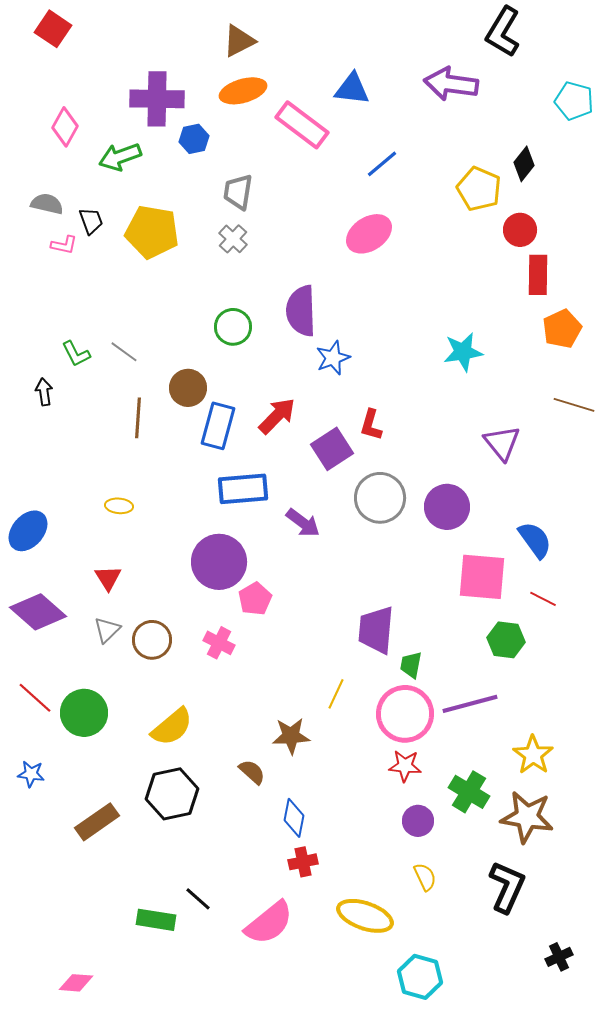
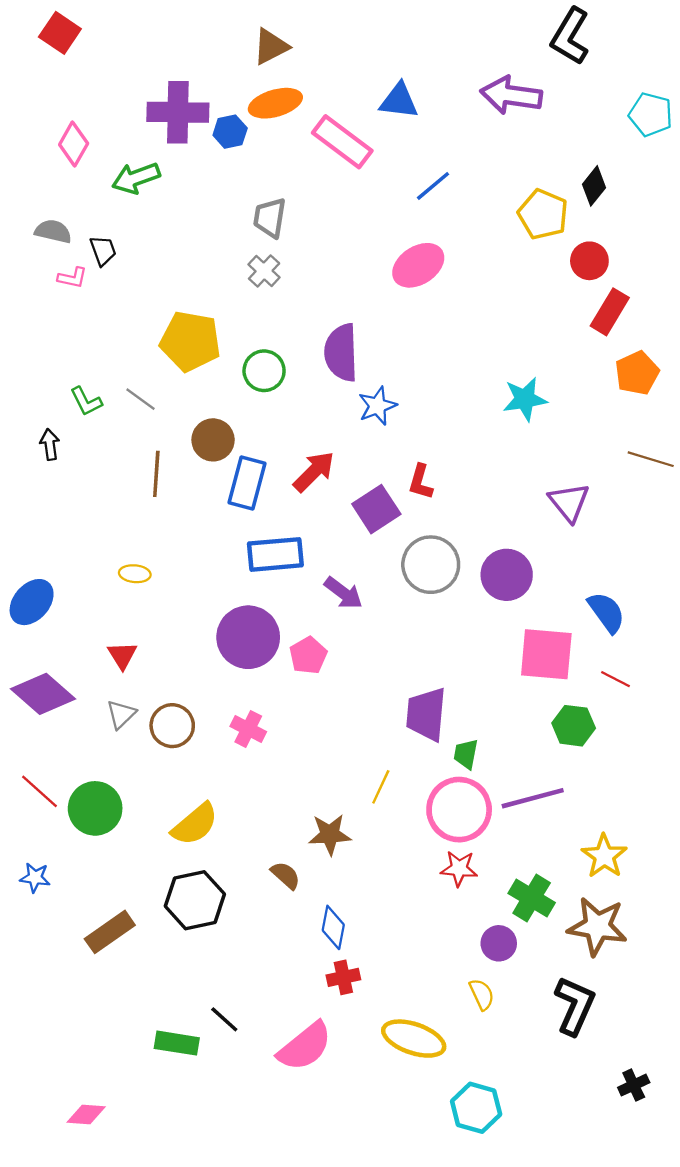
blue hexagon: (194, 139) -> (230, 132), moved
yellow pentagon: (152, 232) -> (190, 341), moved
red rectangle: (538, 275) -> (610, 312), turned 30
pink pentagon: (255, 599) -> (308, 655), moved
purple circle: (418, 821) -> (499, 943), moved

